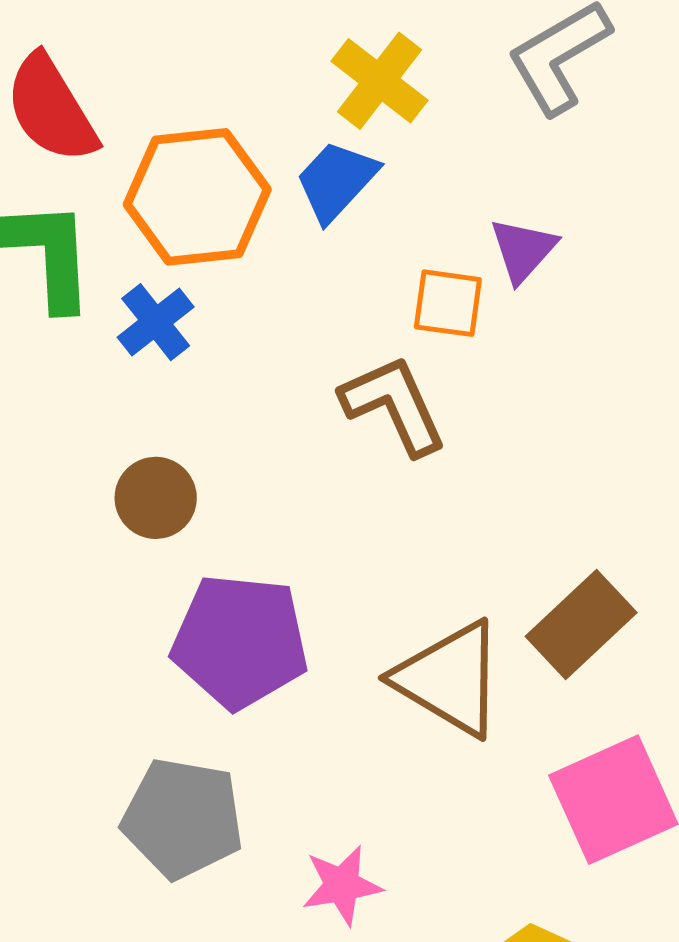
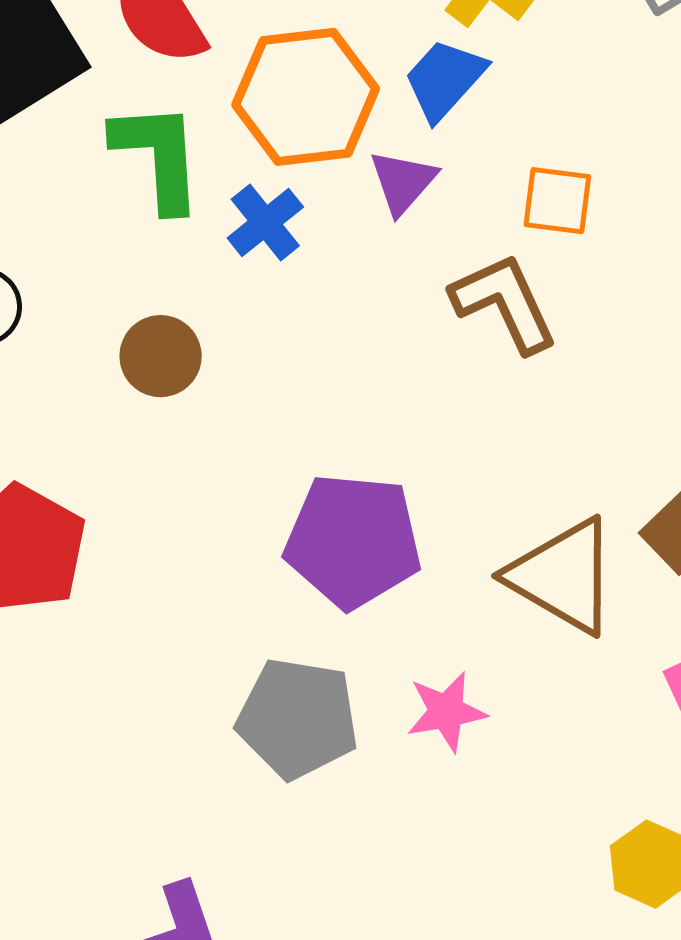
purple triangle: (523, 250) -> (403, 182), moved
brown circle: (156, 498) -> (161, 356), moved
pink star: (342, 885) -> (446, 712), moved

